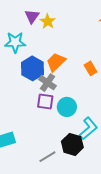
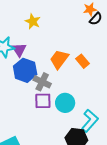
purple triangle: (32, 16) -> (19, 50), moved
orange trapezoid: (56, 62) -> (59, 59), moved

